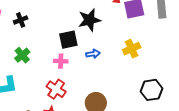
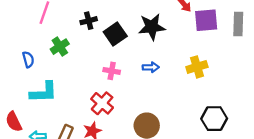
black cross: (21, 20) -> (89, 21), moved
black square: (68, 40) -> (115, 34), moved, turned -30
green cross: (22, 55) -> (60, 47), moved

